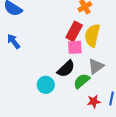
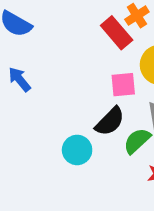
red rectangle: (74, 31) -> (117, 33), moved, turned -66

